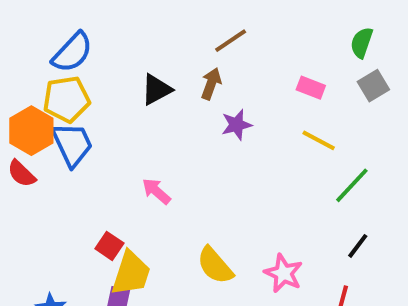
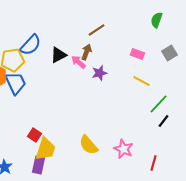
green semicircle: (362, 43) -> (156, 20), moved
blue semicircle: (72, 52) -> (30, 45), moved
pink arrow: (156, 191) -> (78, 62), moved
black line: (358, 246) -> (163, 121), moved

